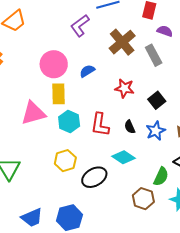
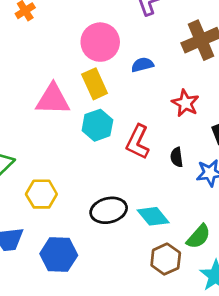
yellow rectangle: (59, 94) -> (95, 84), turned -40
cyan diamond: (123, 157) -> (153, 216), moved
yellow hexagon: (65, 161) -> (41, 194), moved

